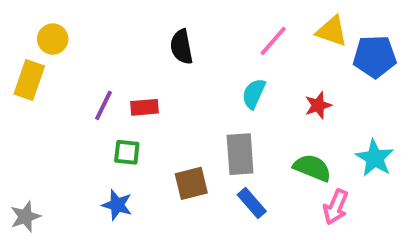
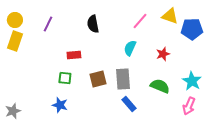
yellow circle: (53, 39) -> (15, 20), moved
purple line: (103, 105) -> (48, 24), moved
brown square: (191, 183) -> (98, 79), moved
pink arrow: (336, 207) -> (189, 106), moved

